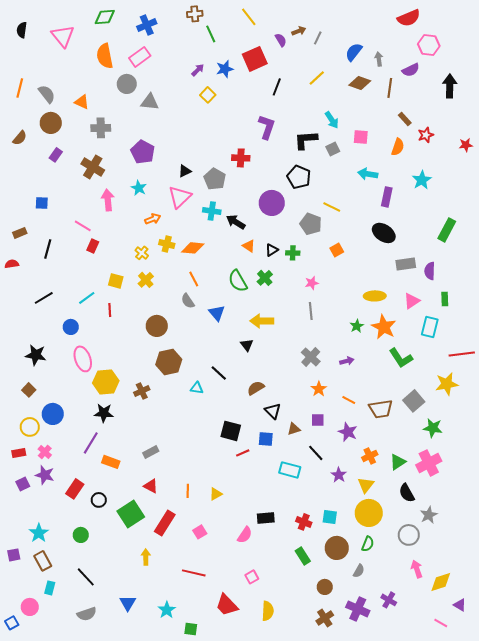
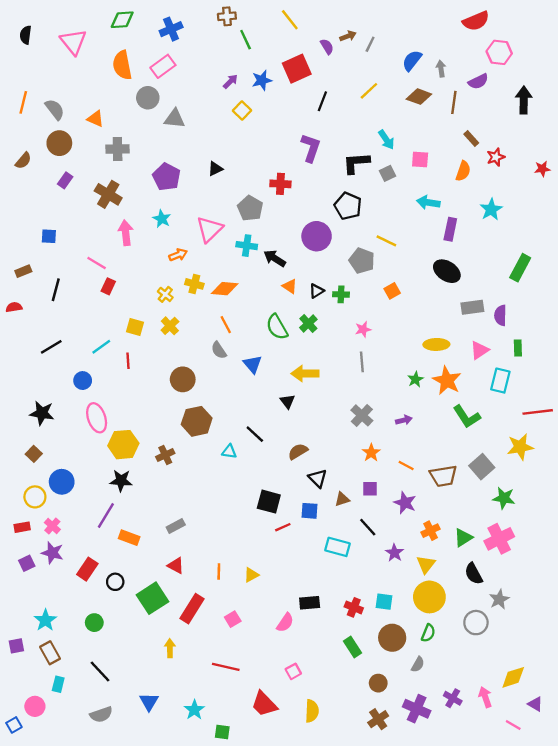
black triangle: (185, 171) -> (215, 169), moved
pink arrow: (417, 569) -> (485, 697), moved

